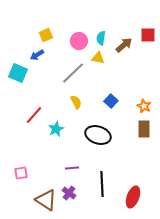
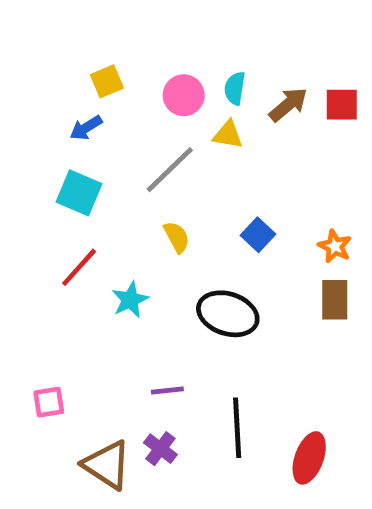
red square: (148, 35) -> (342, 105), moved
cyan square: (18, 73) -> (79, 193), moved

